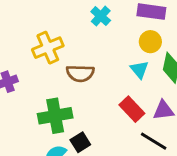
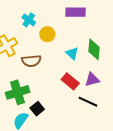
cyan cross: (101, 16) -> (29, 20), moved
yellow circle: (150, 42) -> (47, 34), moved

